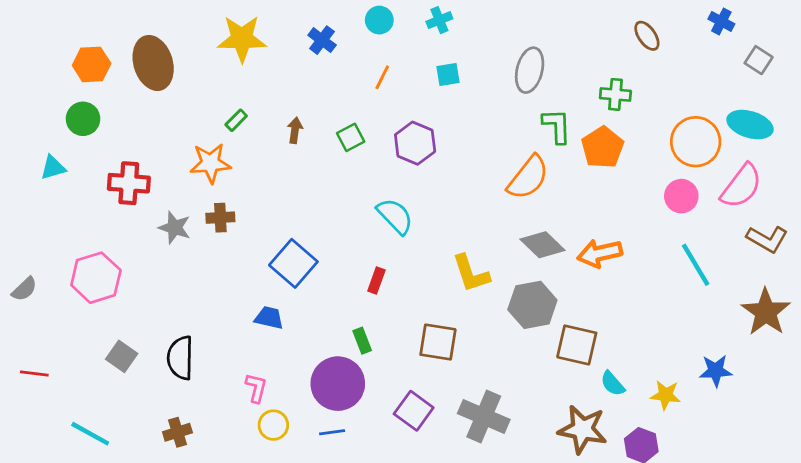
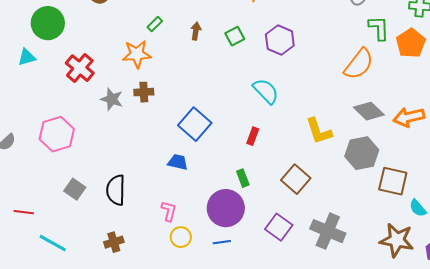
green circle: (83, 119) -> (48, 23), size x1.4
red cross: (129, 183) -> (80, 68), turned 36
brown square: (438, 342) -> (296, 179), turned 32
red line: (34, 374) -> (24, 212), moved

